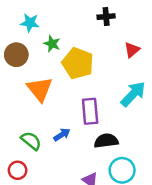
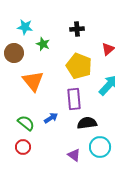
black cross: (106, 17) -> (77, 29), moved
yellow pentagon: (78, 63) -> (79, 66), moved
red circle: (18, 170) -> (23, 147), moved

